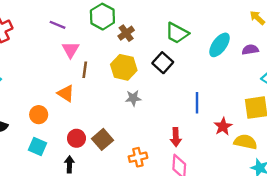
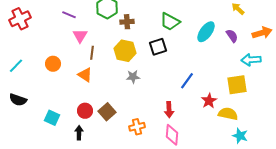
brown cross: (126, 33) -> (127, 22), turned 32
purple semicircle: (250, 50) -> (232, 36), turned 64
black square: (163, 63) -> (158, 47), turned 30
orange triangle: (66, 93) -> (85, 75), moved
blue line: (197, 103) -> (187, 81), turned 36
orange circle: (39, 115) -> (53, 64), moved

